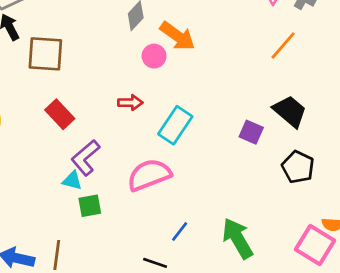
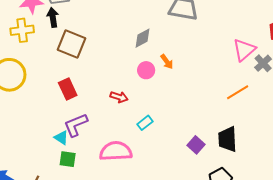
orange arrow: (177, 36) -> (167, 62), size x0.6
black trapezoid: (290, 111) -> (227, 139), turned -152
cyan rectangle: (175, 125) -> (145, 123), size x0.6

